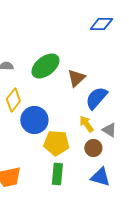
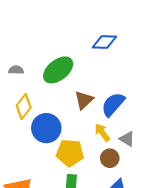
blue diamond: (101, 24) -> (104, 42), moved
brown triangle: (76, 78) -> (84, 100), moved

